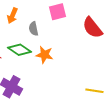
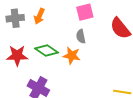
gray semicircle: (33, 29) -> (81, 36), moved

